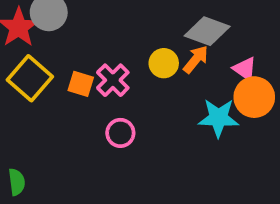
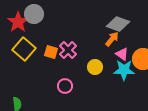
yellow circle: (164, 63) -> (95, 67), moved
pink triangle: (245, 69) -> (122, 54), moved
pink circle: (120, 133) -> (65, 86), moved

